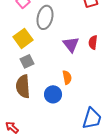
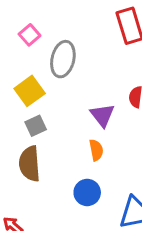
purple triangle: (71, 44) -> (102, 115), moved
blue circle: (53, 94) -> (87, 192), moved

